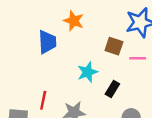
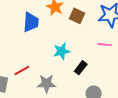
brown square: (114, 46) -> (77, 16), moved
red line: (43, 100) -> (22, 70), turned 42

